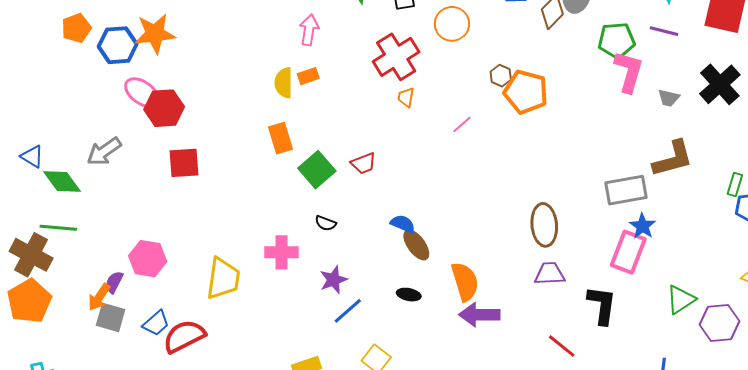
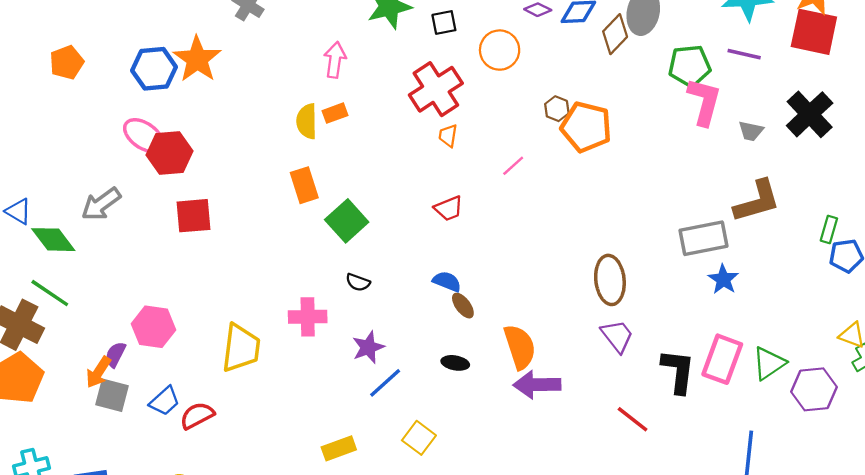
orange star: (155, 34) -> (197, 59), moved, turned -30
blue hexagon: (118, 45) -> (154, 69), moved
red trapezoid: (363, 163) -> (449, 208), moved
green line: (58, 228) -> (50, 293), turned 30
brown ellipse: (416, 245) -> (463, 306), size x0.7
pink rectangle: (628, 252) -> (722, 359), moved
purple trapezoid: (550, 274) -> (617, 336), turned 56
red semicircle: (184, 336) -> (197, 416), size x0.7

